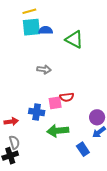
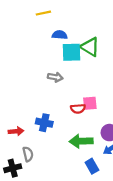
cyan square: (31, 27) -> (72, 52), moved
pink square: (55, 103) -> (90, 103), moved
green arrow: (58, 131) -> (81, 141), moved
gray semicircle: (14, 142) -> (28, 154), moved

